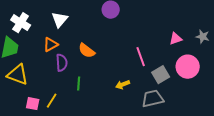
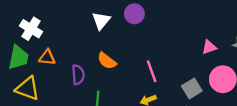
white triangle: (60, 20) -> (101, 21), moved
orange triangle: (51, 45) -> (47, 57), moved, turned 35
pink line: (141, 57) -> (152, 71), moved

